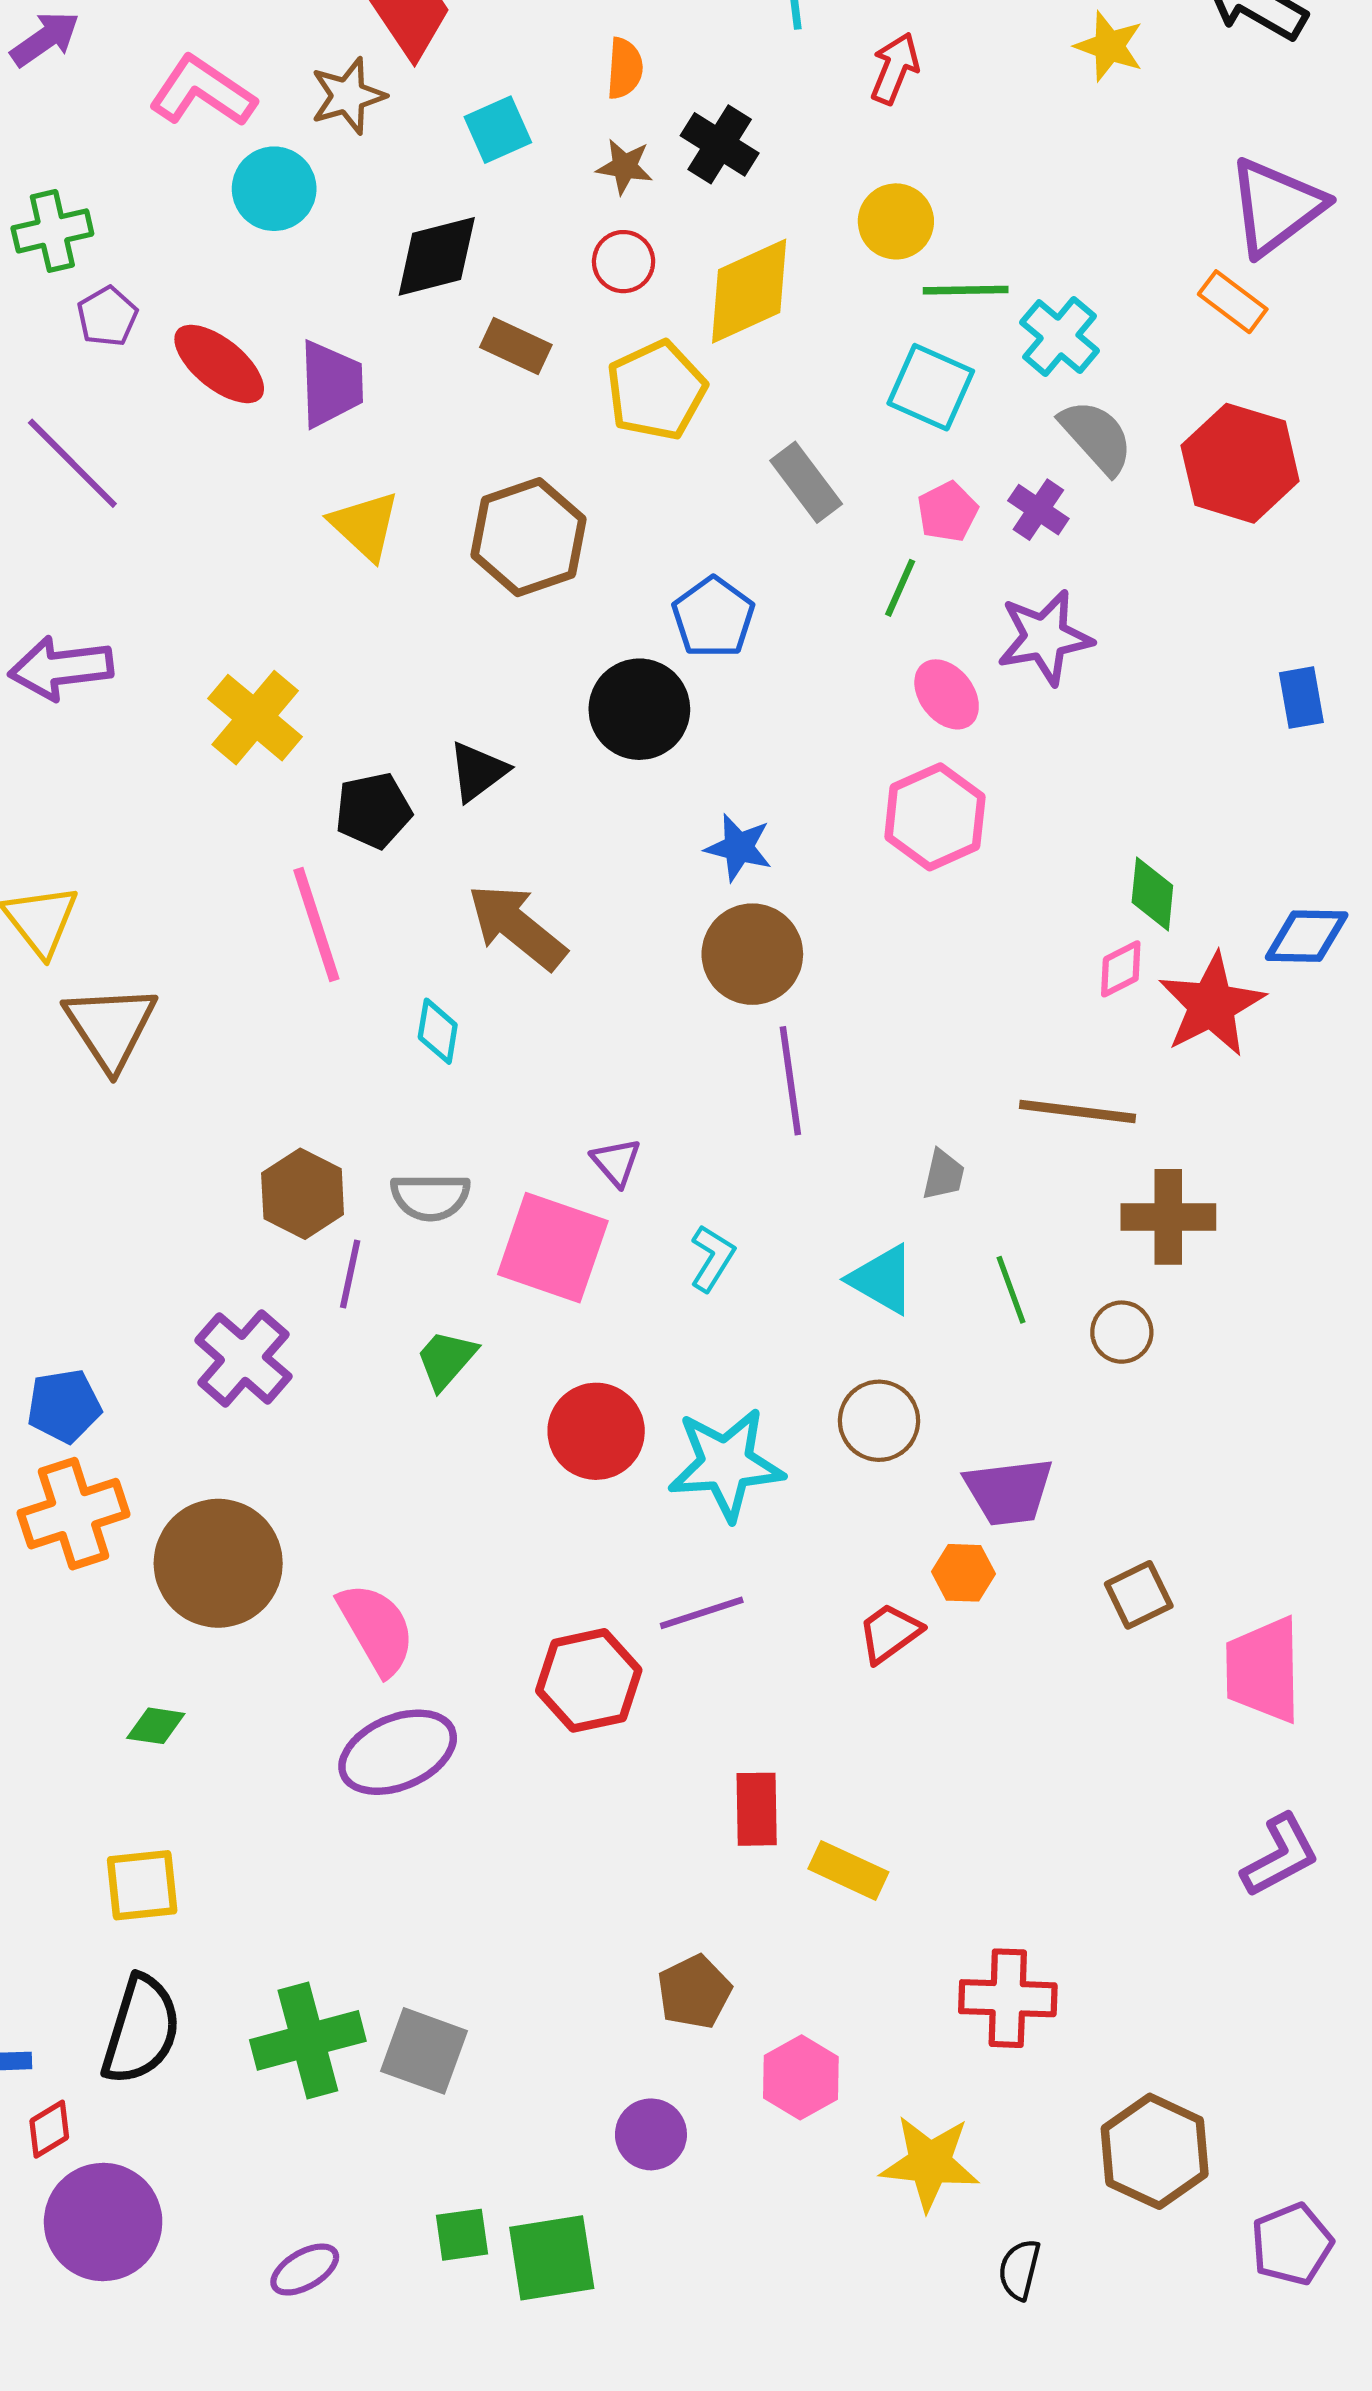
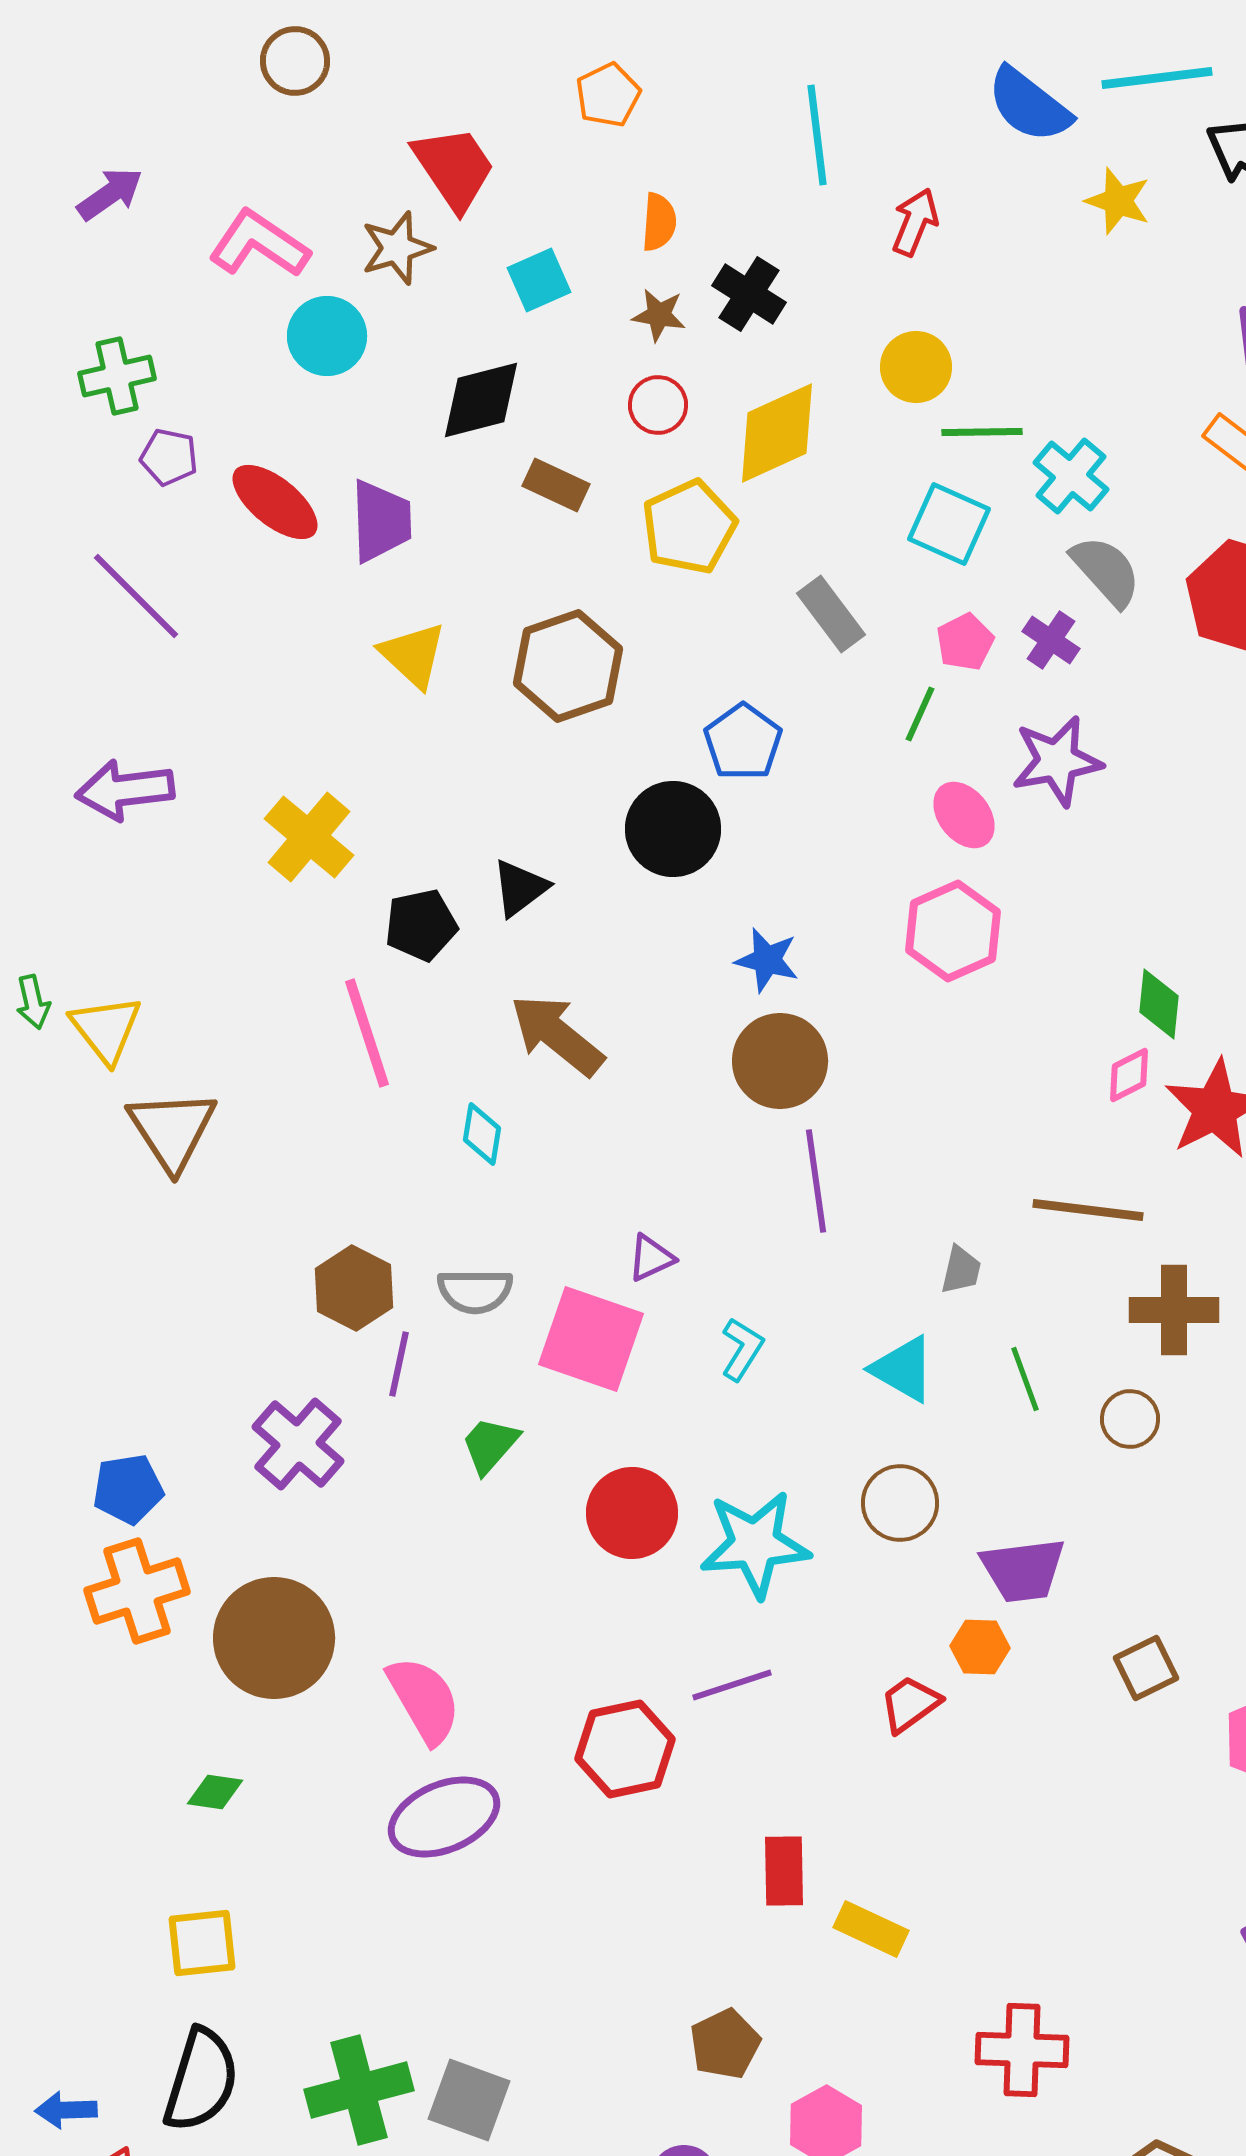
purple pentagon: (107, 316) -> (169, 457), turned -30
purple triangle: (616, 1162) -> (651, 1258), turned 46

